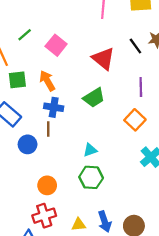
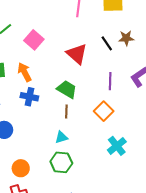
green trapezoid: (94, 98) -> (67, 89), turned -120
brown line: (48, 129) -> (66, 112), moved

